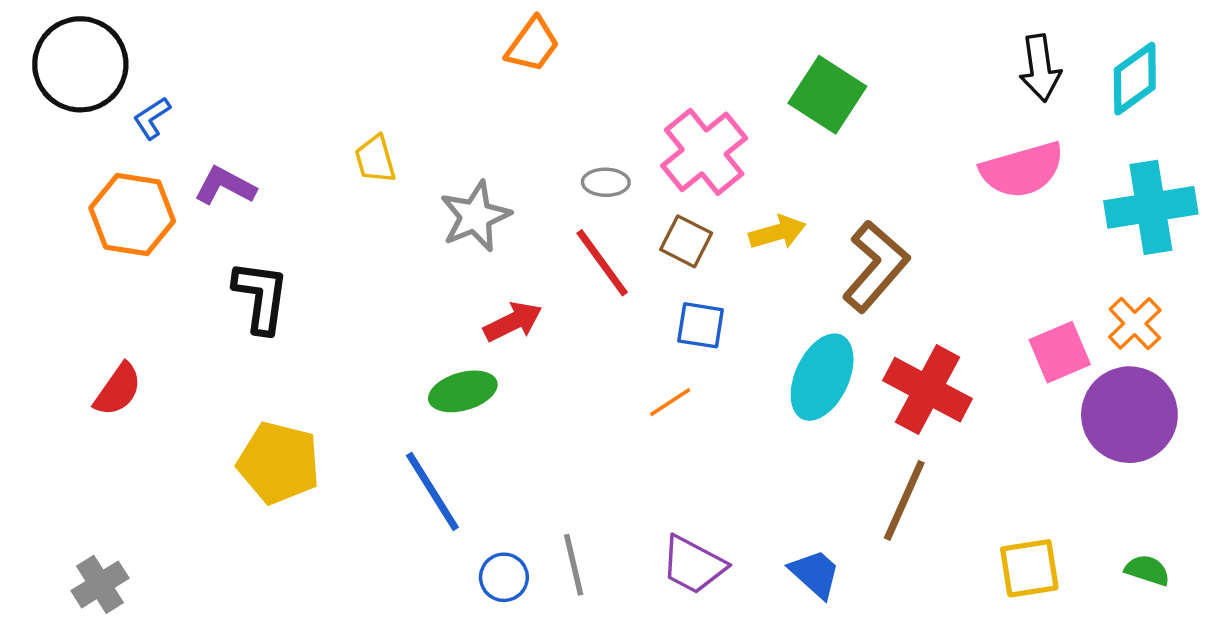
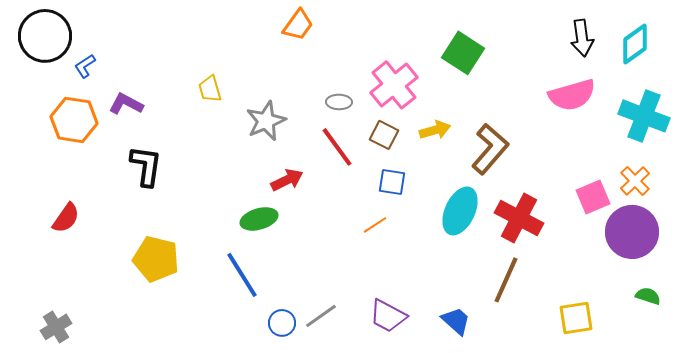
cyan cross: (1151, 207) -> (644, 116), turned 30
gray line: (574, 565) -> (321, 316), turned 68
green semicircle: (1147, 570) -> (648, 296), moved

